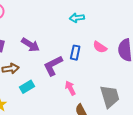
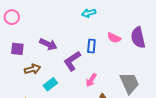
pink arrow: (70, 88) -> (91, 80), turned -112

